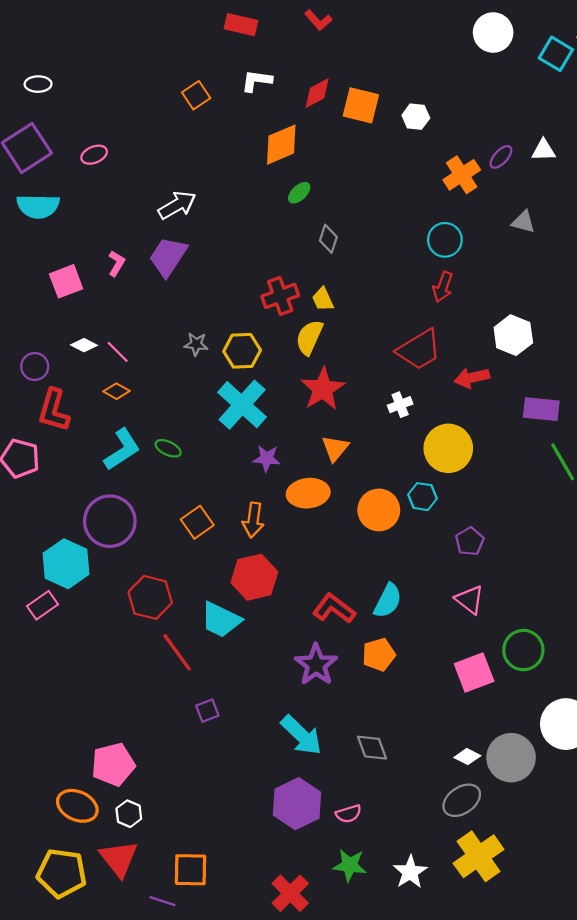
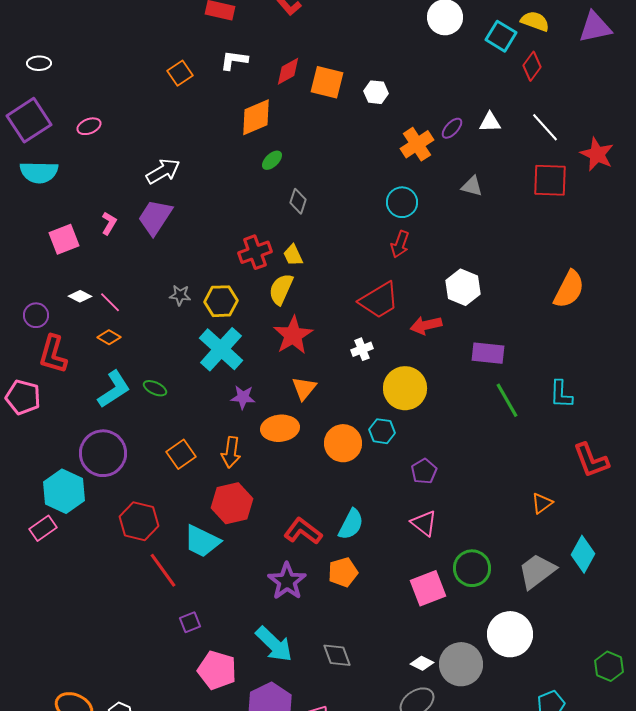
pink pentagon: (113, 764) -> (217, 670), moved, turned 30

